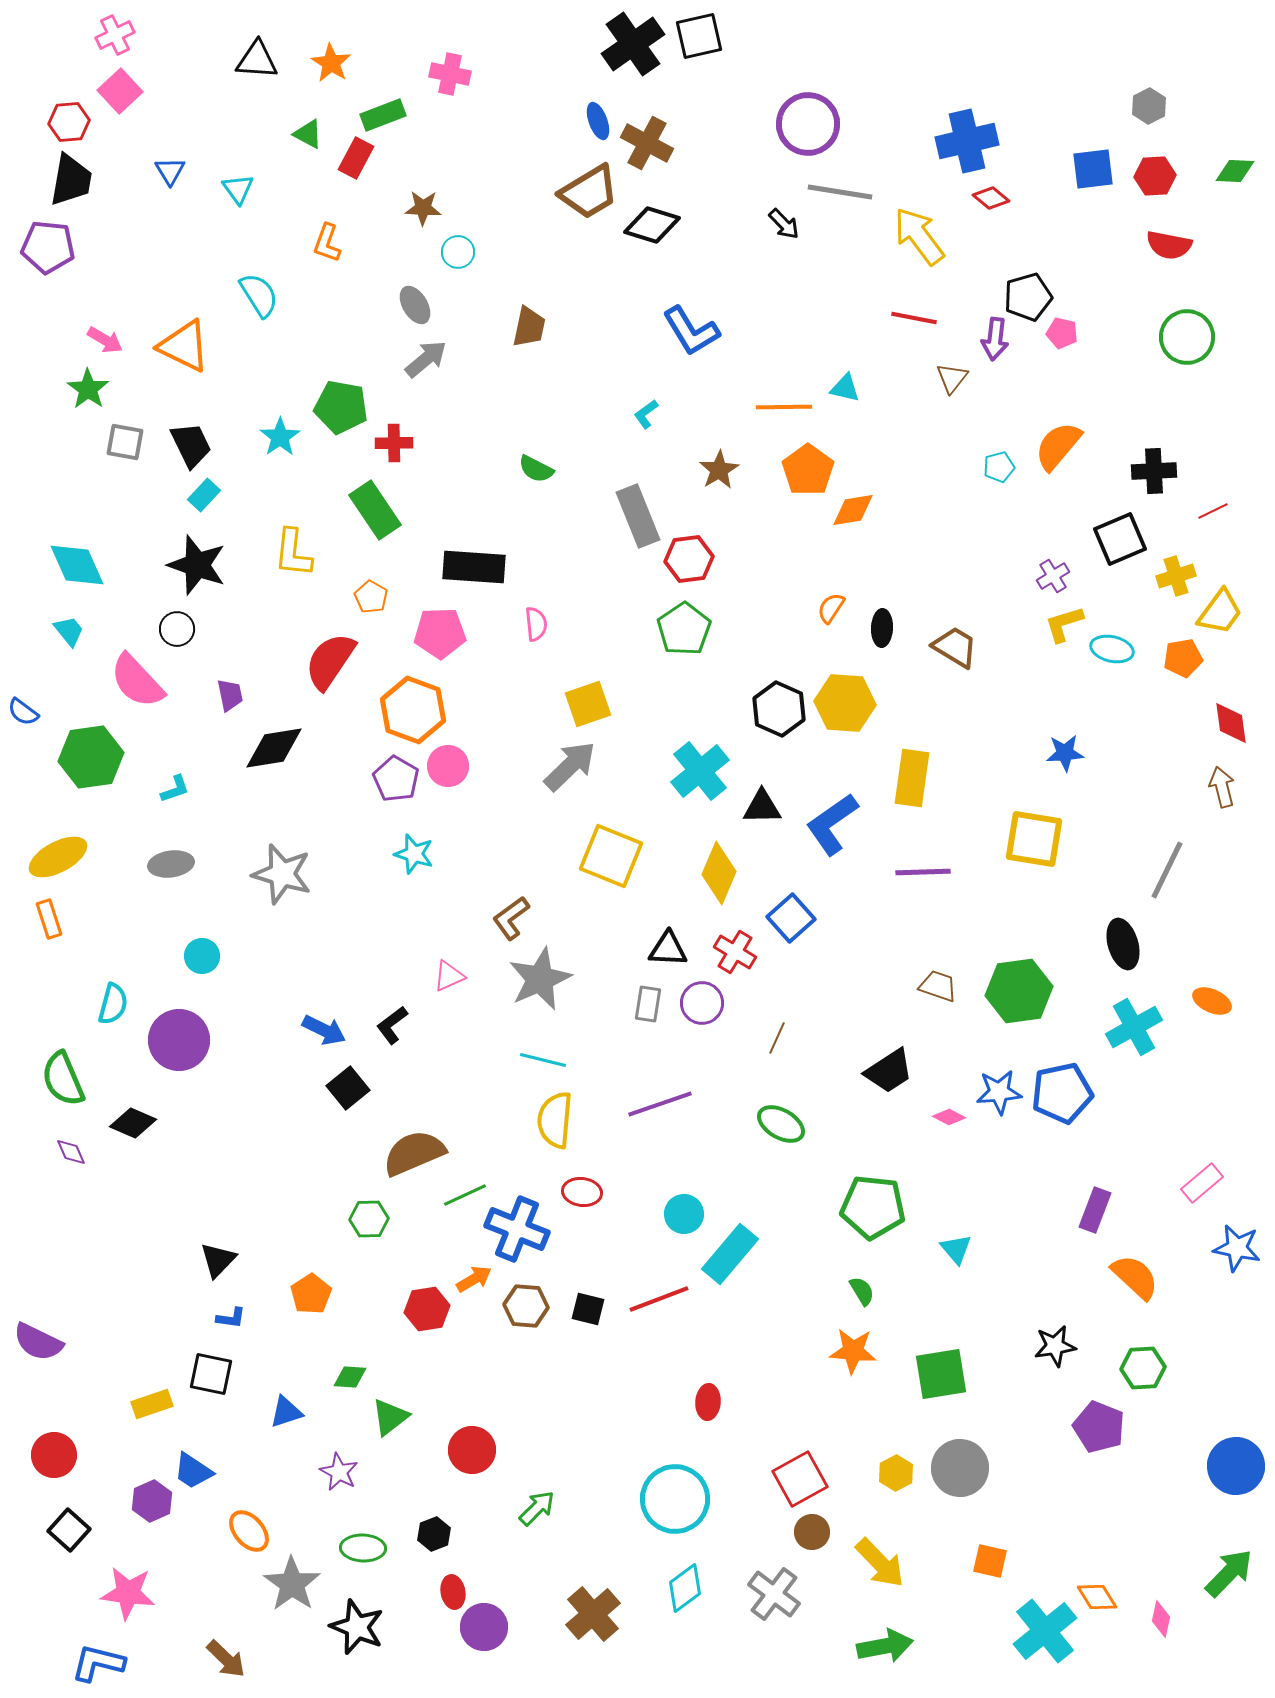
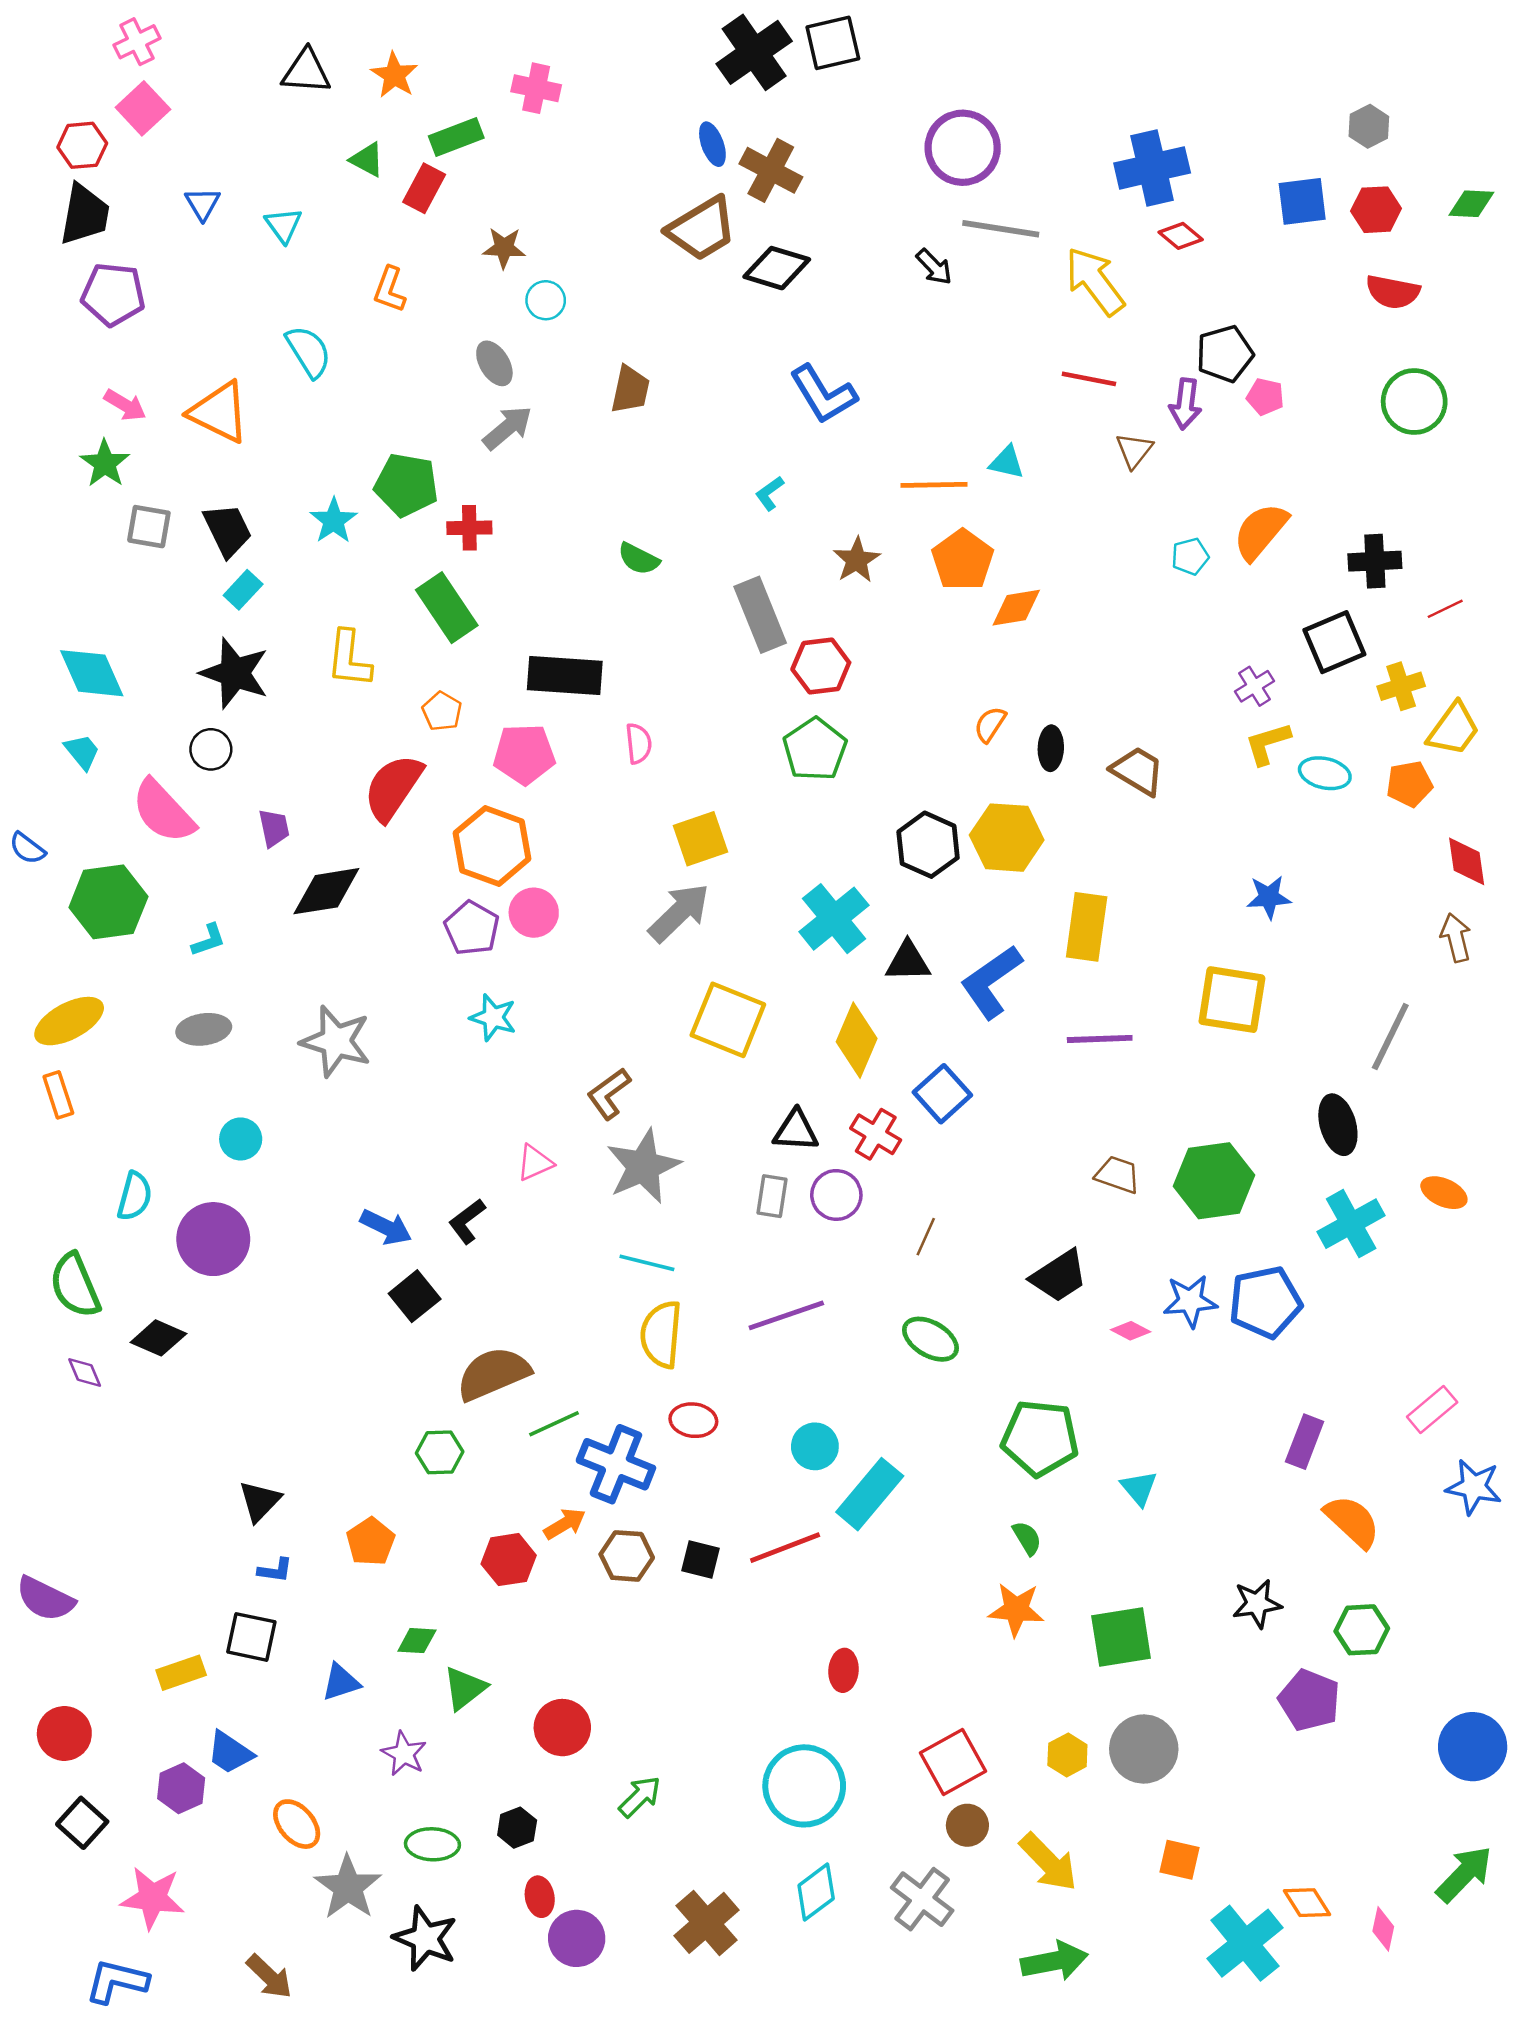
purple pentagon: (48, 247) -> (113, 294), moved

